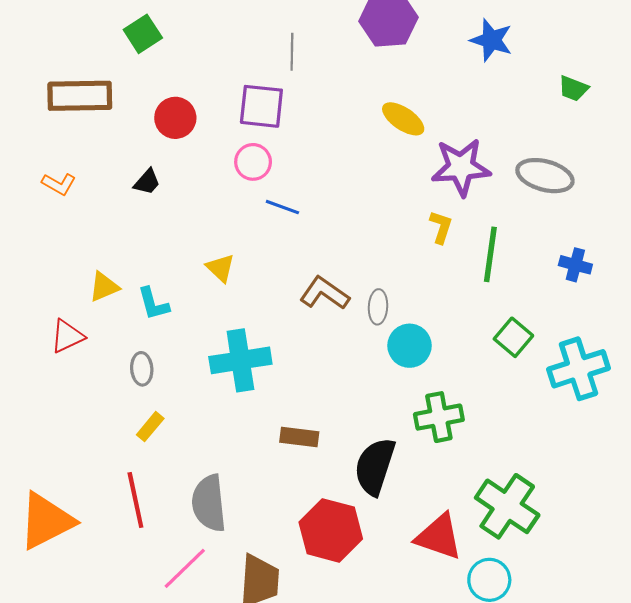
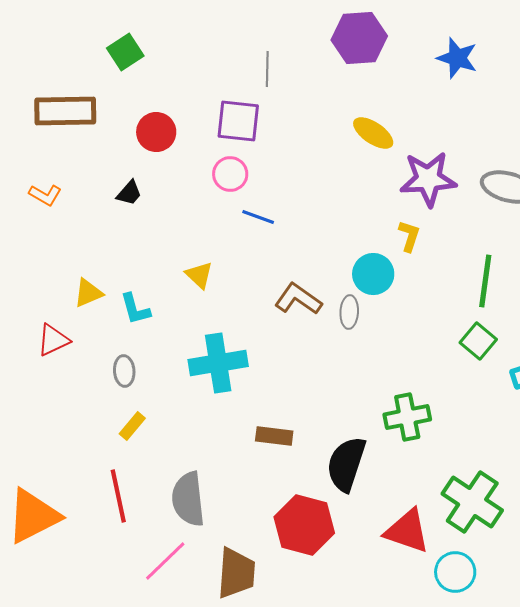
green line: (490, 254) -> (485, 281), moved
cyan circle: (409, 346) -> (373, 274), moved

